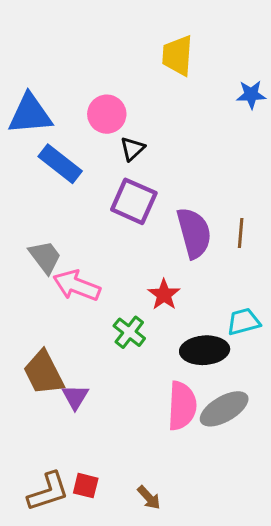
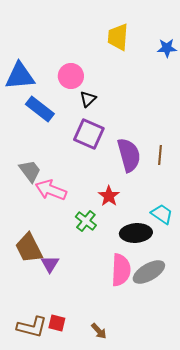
blue star: (251, 95) -> (167, 48), moved
cyan trapezoid: (244, 322) -> (162, 214), turned 50
brown L-shape: (48, 492) -> (32, 327), turned 32

